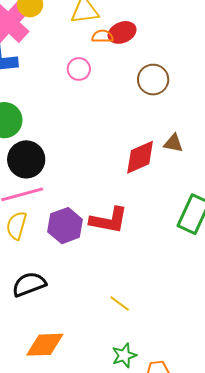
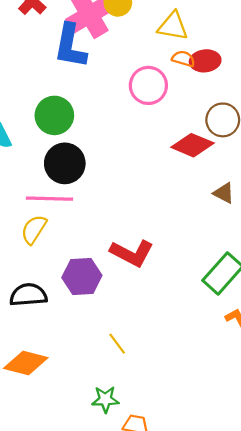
pink circle: (79, 69) -> (148, 85), size x1.5
red diamond: (140, 157) -> (192, 145), moved, turned 30
purple hexagon: (65, 226) -> (82, 276), moved

